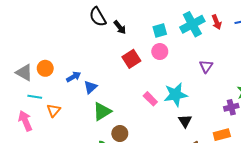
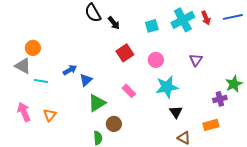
pink circle: (160, 52) -> (156, 60), moved
orange circle: (45, 68) -> (33, 48), moved
cyan line: (35, 97) -> (41, 81), moved
pink rectangle: (150, 99) -> (129, 91), moved
orange triangle: (54, 110) -> (50, 115), moved

